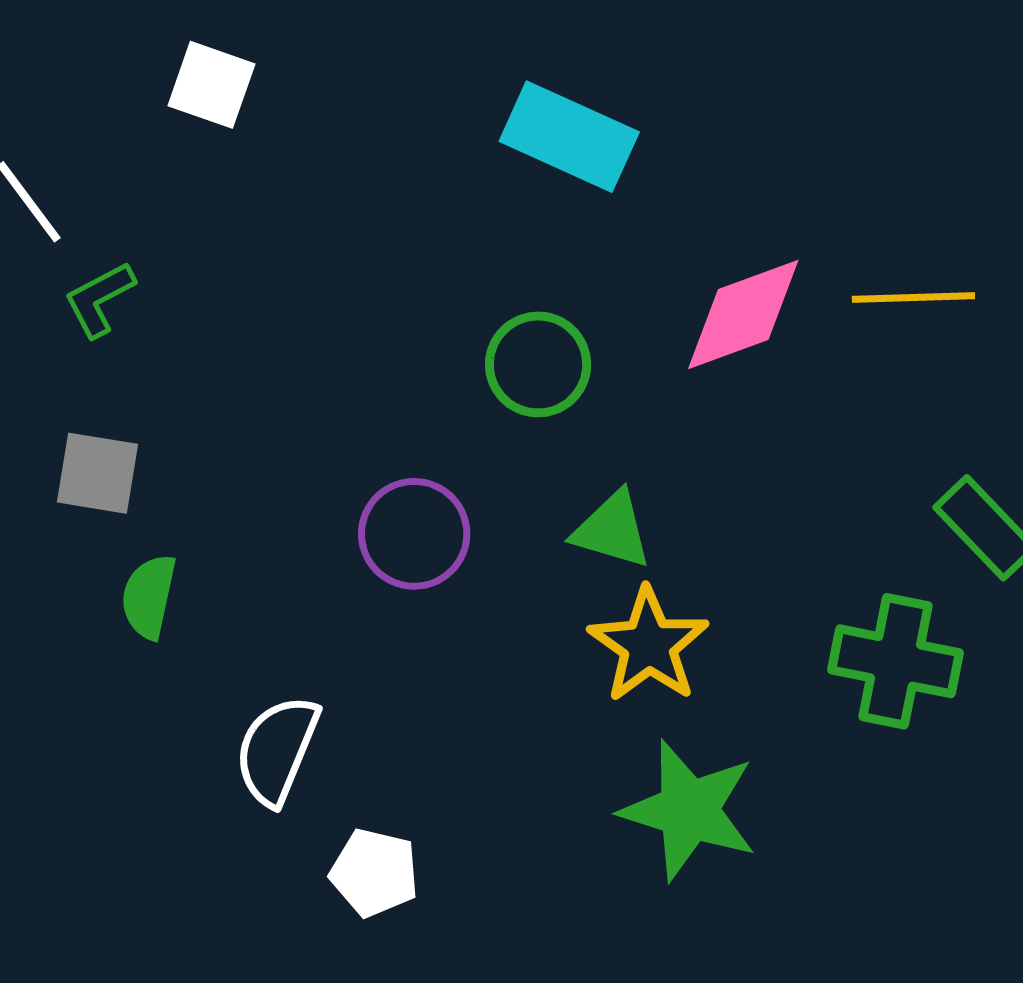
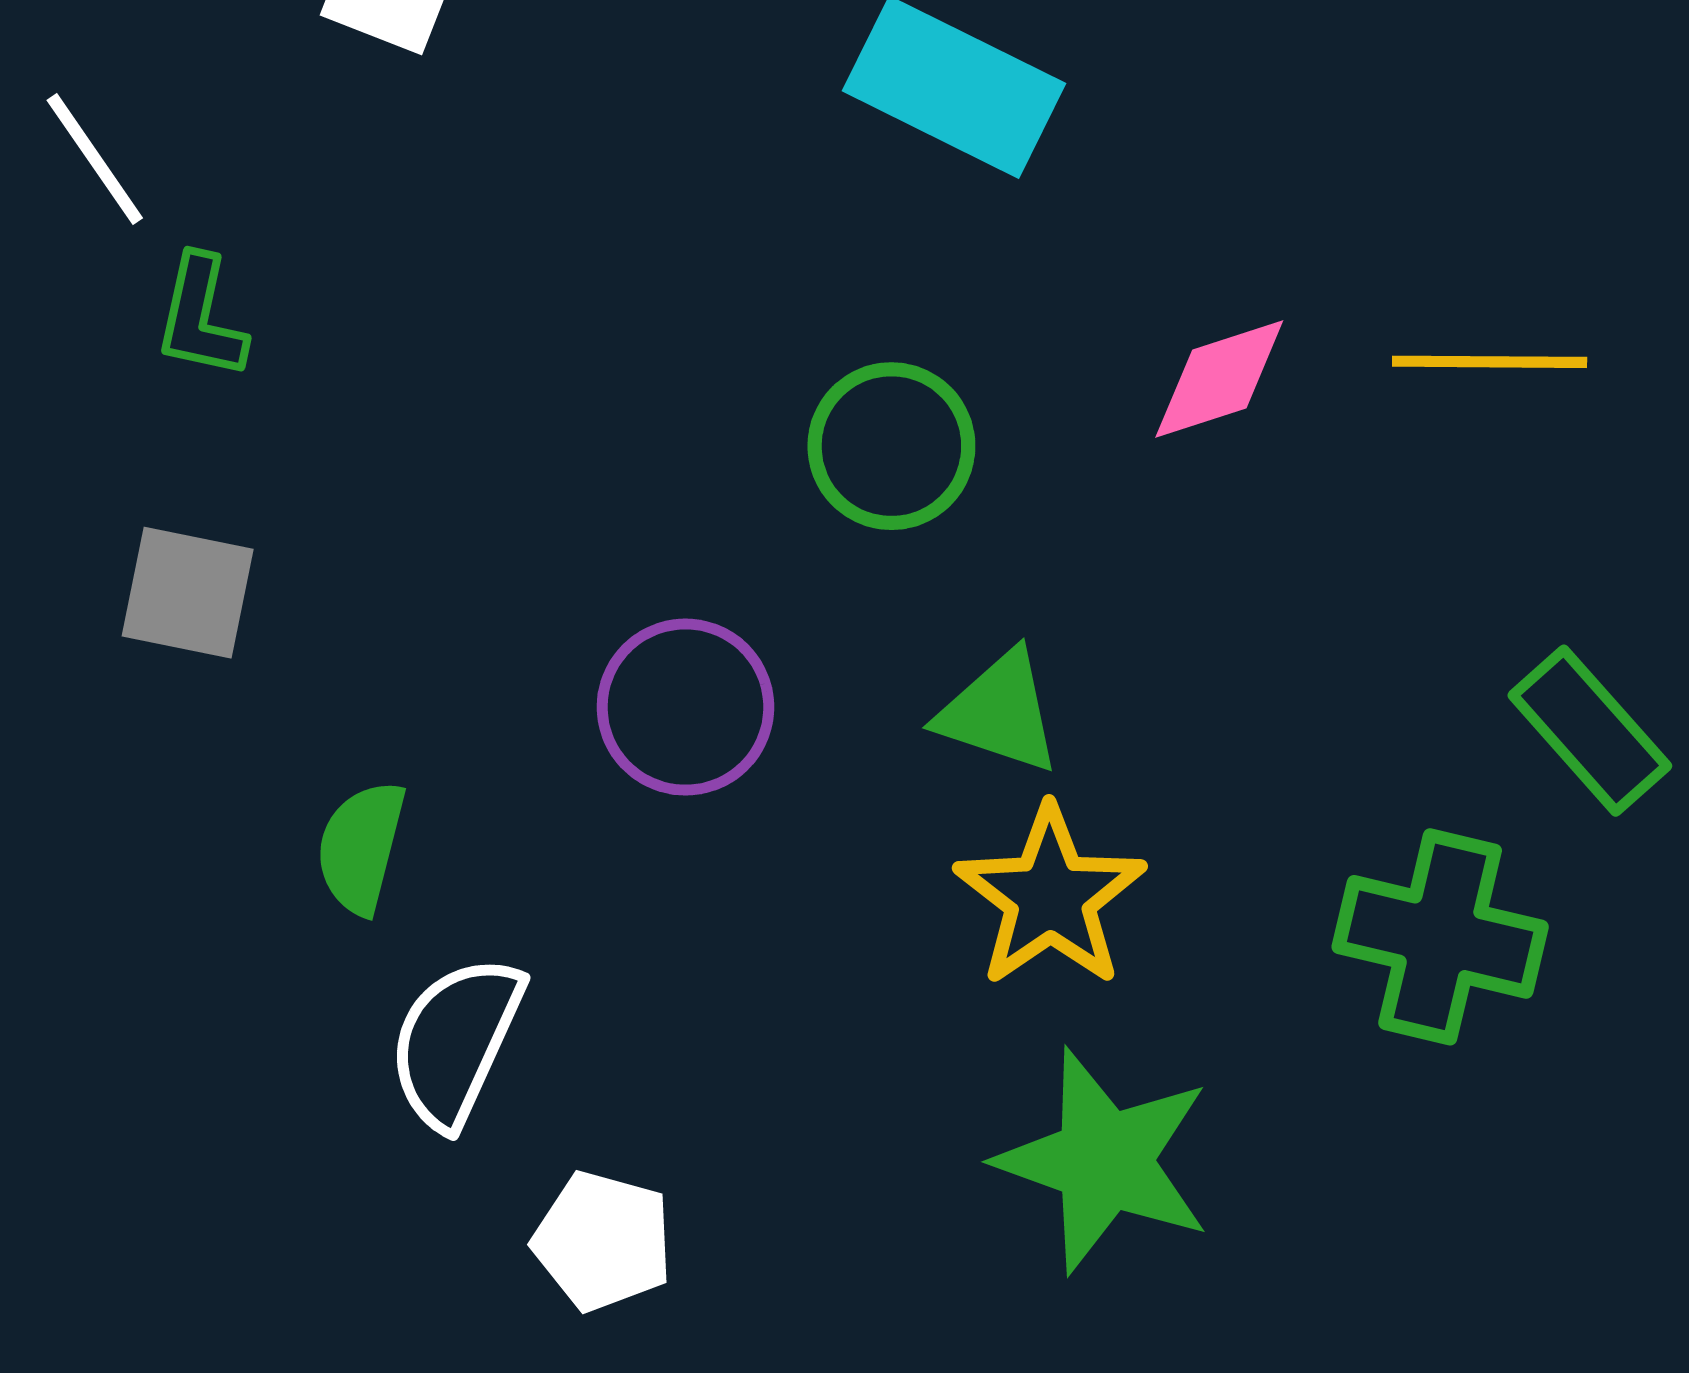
green L-shape: (99, 299) -> (201, 317), turned -52
pink diamond: (743, 315) -> (1219, 379), size x0.7
green semicircle: (149, 596) -> (361, 847), moved

